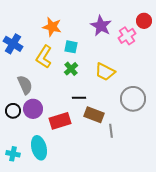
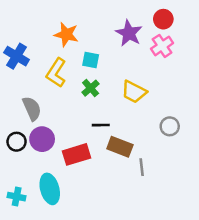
red circle: (144, 21) -> (163, 19), moved
gray circle: (133, 99) -> (170, 126), size x0.6

